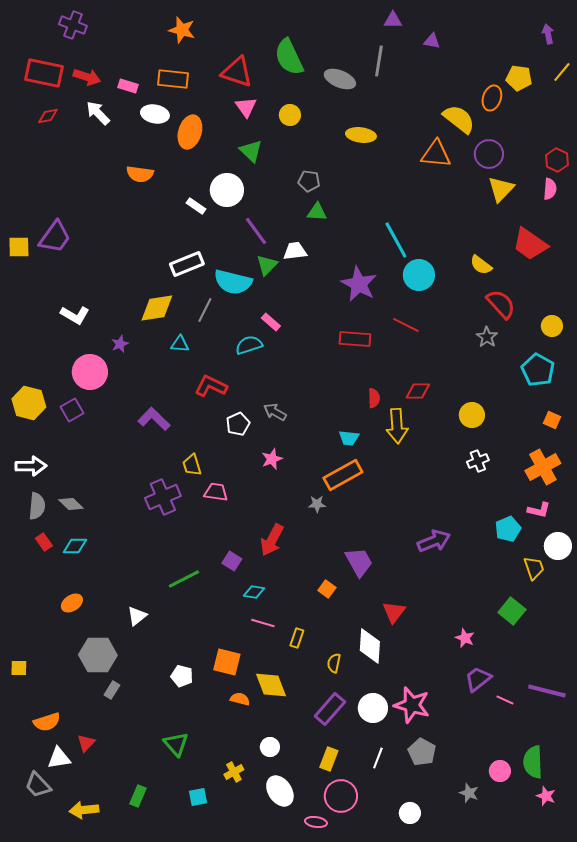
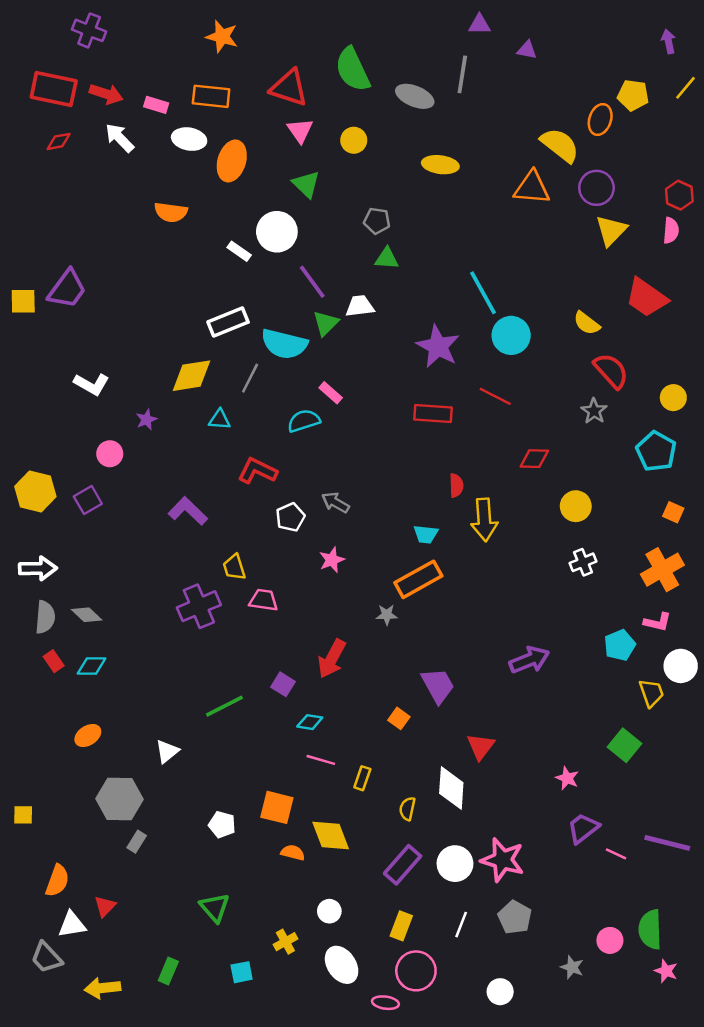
pink circle: (90, 372) -> (110, 454), size x0.6
red diamond: (418, 391) -> (534, 459), moved
orange semicircle: (47, 722) -> (57, 881), turned -52

